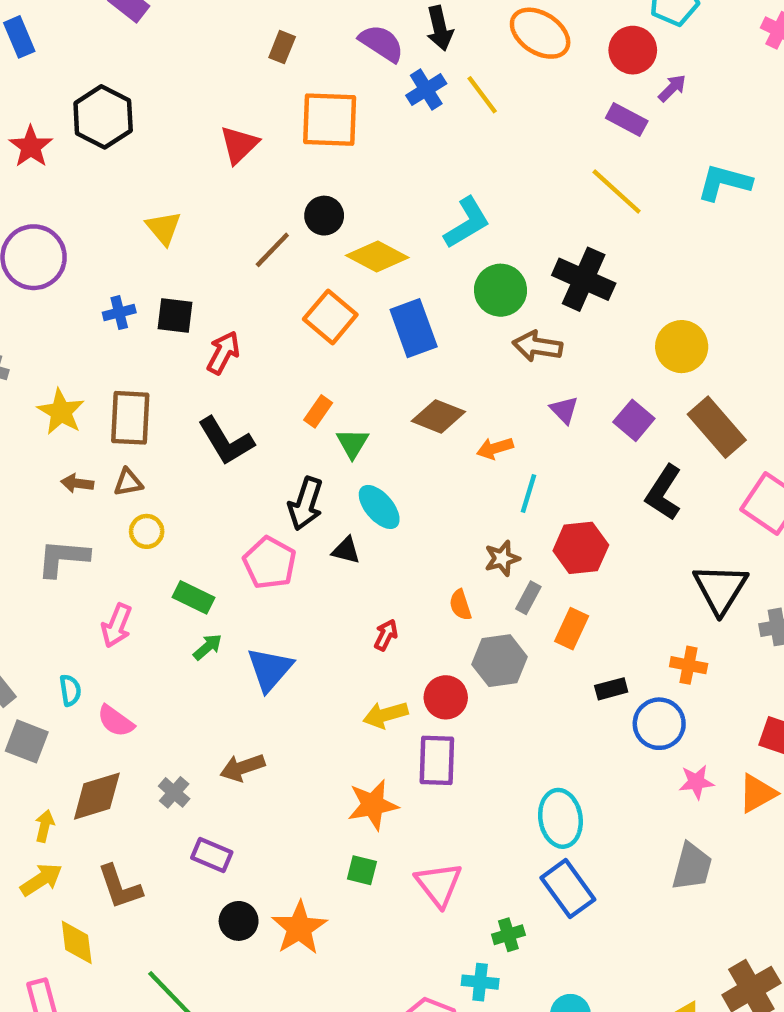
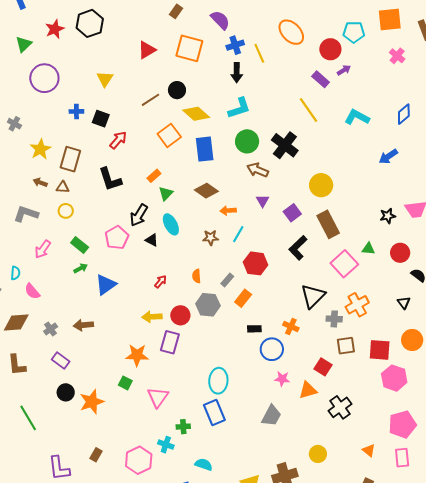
black arrow: (440, 28) -> (237, 73), moved
brown star: (502, 558) -> (211, 238), moved

